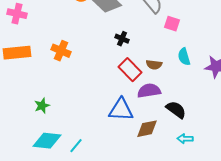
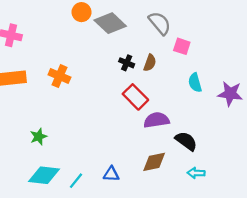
brown semicircle: (154, 65) -> (150, 63), moved, turned -77
blue triangle: (121, 110) -> (111, 174), moved, size x0.6

